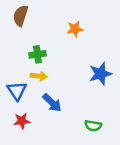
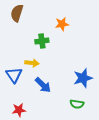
green cross: (37, 54) -> (42, 41), moved
blue star: (100, 74) -> (83, 78), moved
red star: (22, 121) -> (19, 110), moved

